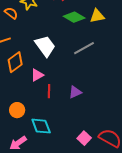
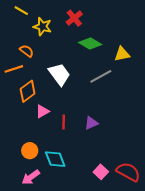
orange semicircle: (11, 13) -> (27, 51), moved
yellow triangle: (97, 16) -> (122, 54), moved
pink triangle: (37, 75) -> (42, 111), moved
orange circle: (17, 110) -> (30, 151), moved

